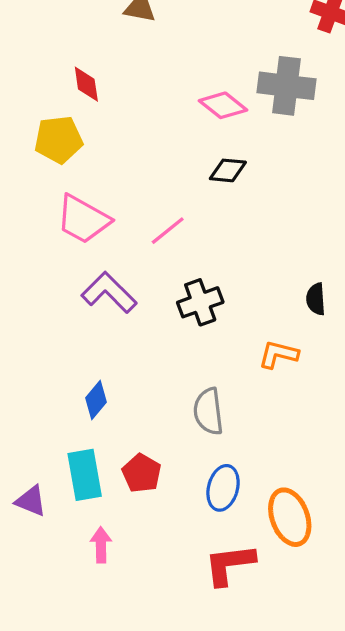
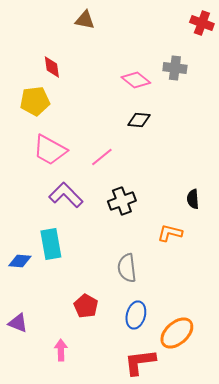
gray cross: (286, 86) -> (175, 68), size x0.7
blue diamond: (96, 400) -> (20, 261), moved, turned 55
cyan rectangle: (85, 475) -> (51, 244), moved
orange ellipse: (290, 517) -> (177, 333), turned 68

